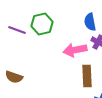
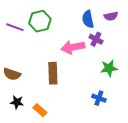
brown rectangle: (87, 76) -> (53, 73), moved

